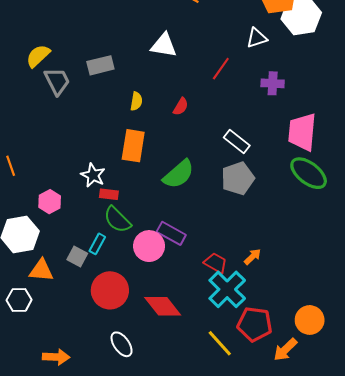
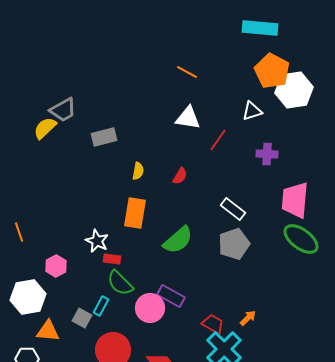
white triangle: (164, 45) -> (188, 118), moved
gray trapezoid: (57, 81) -> (63, 110), moved, turned 88

